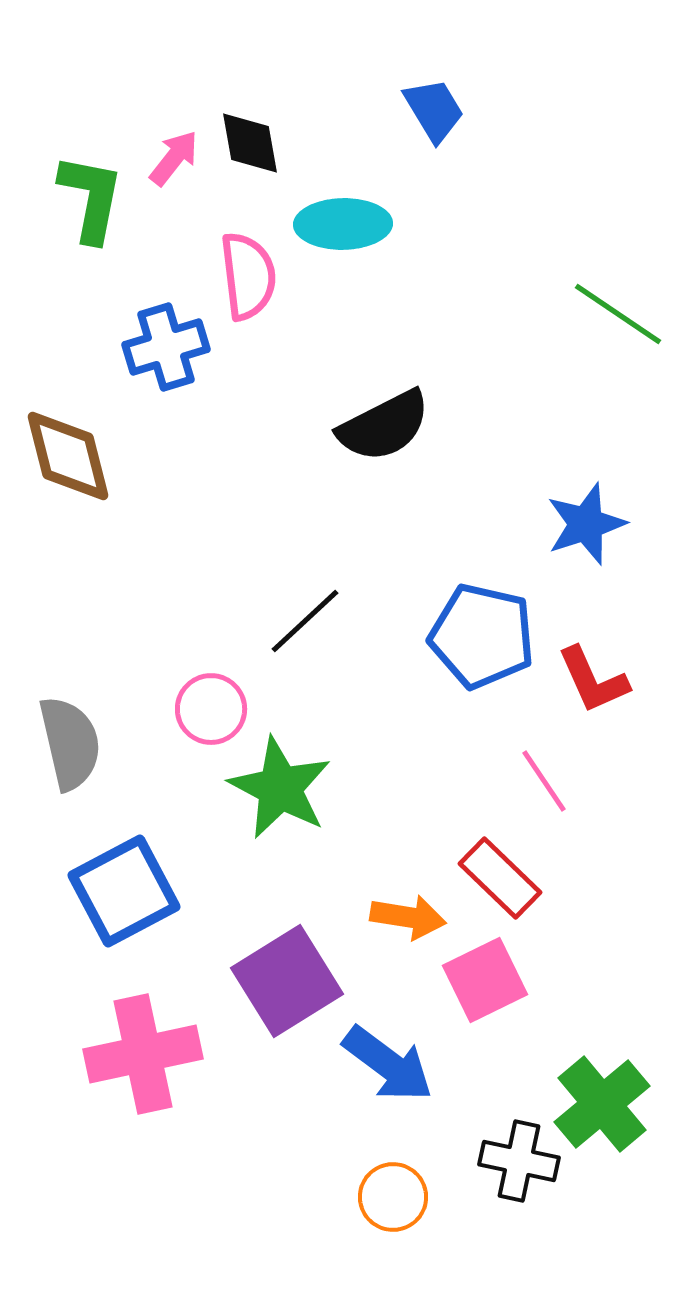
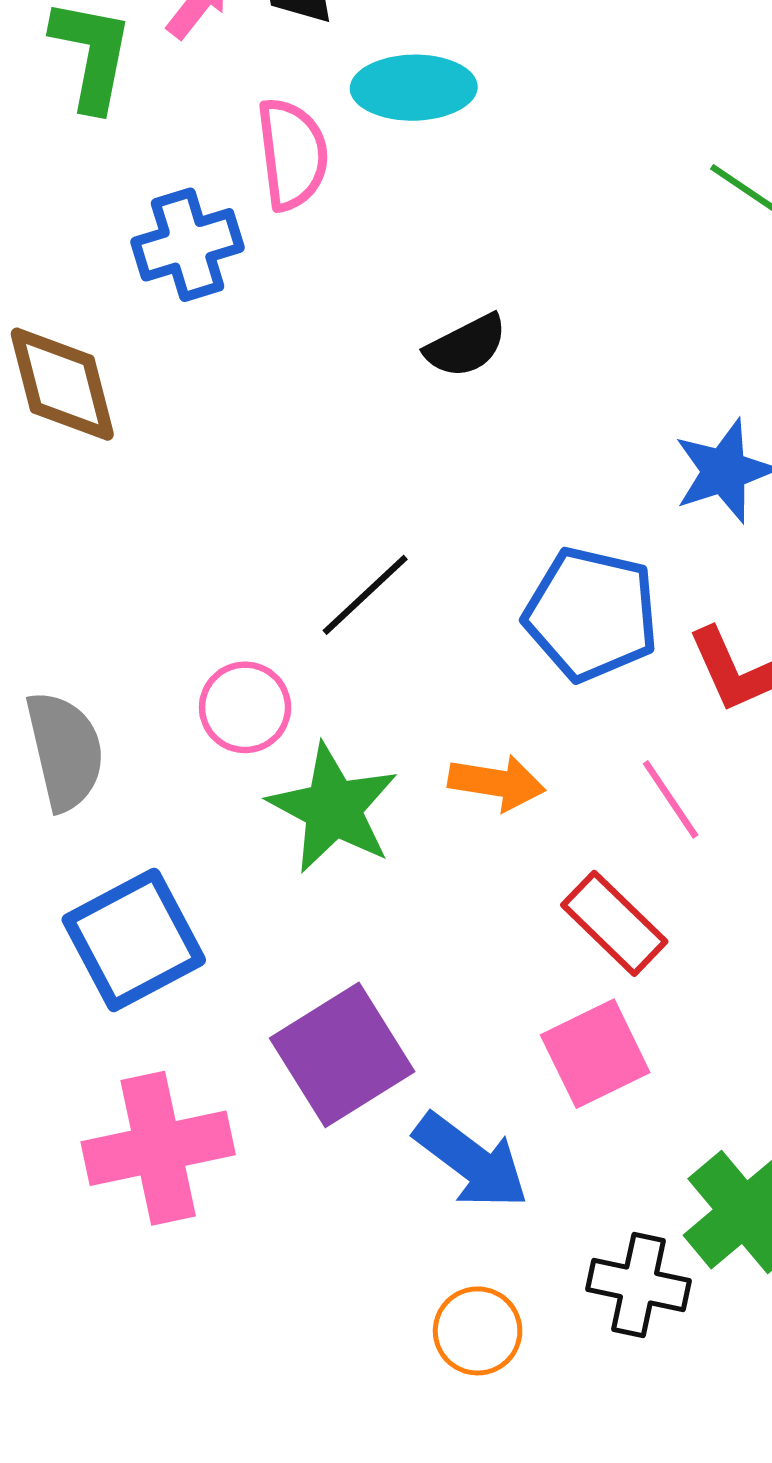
black semicircle: (384, 426) -> (466, 346), size x0.7
orange arrow: (408, 917) -> (497, 783), moved

